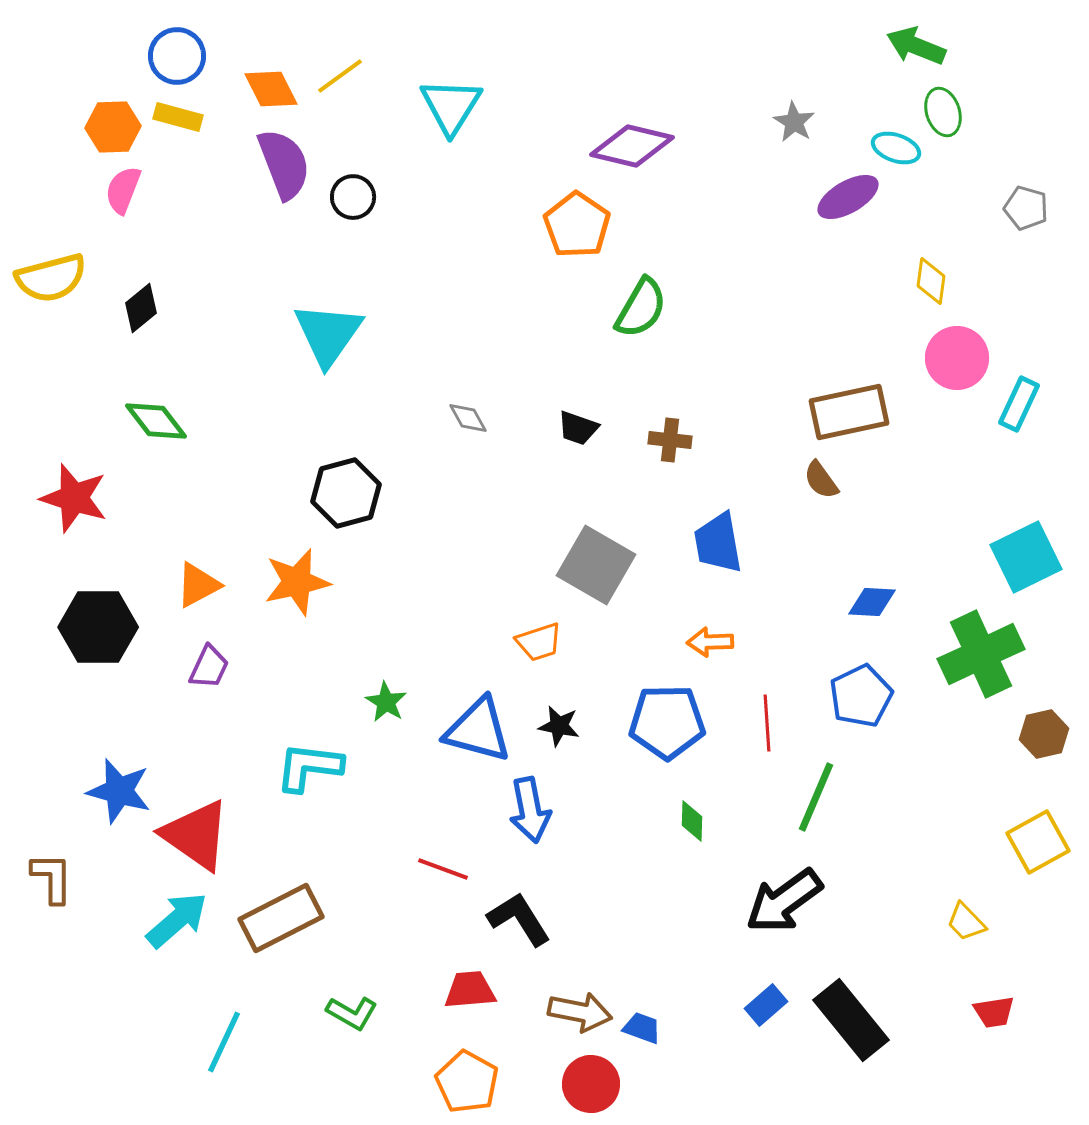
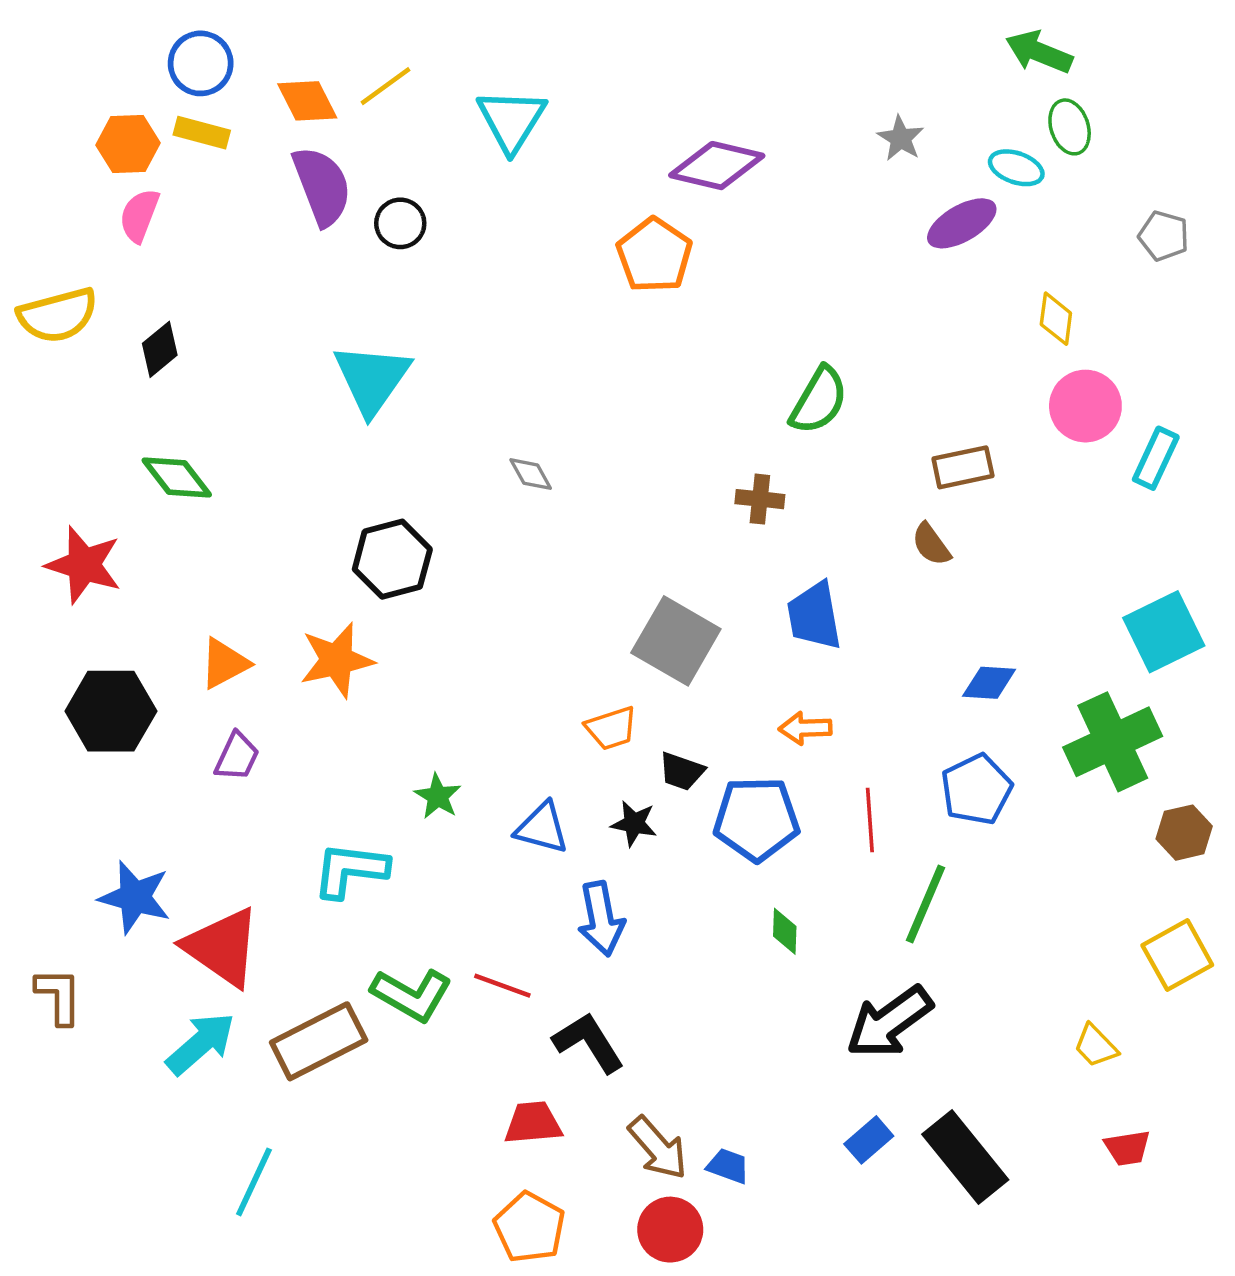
green semicircle: (641, 308) -> (819, 400), moved
brown rectangle: (849, 412) -> (963, 467), size x0.7
black trapezoid: (578, 428) -> (682, 771), moved
blue triangle: (478, 730) -> (542, 828), size x0.7
brown arrow: (580, 1012) -> (658, 1148), turned 38
green L-shape: (352, 1013) -> (412, 995), moved, size x1.4

